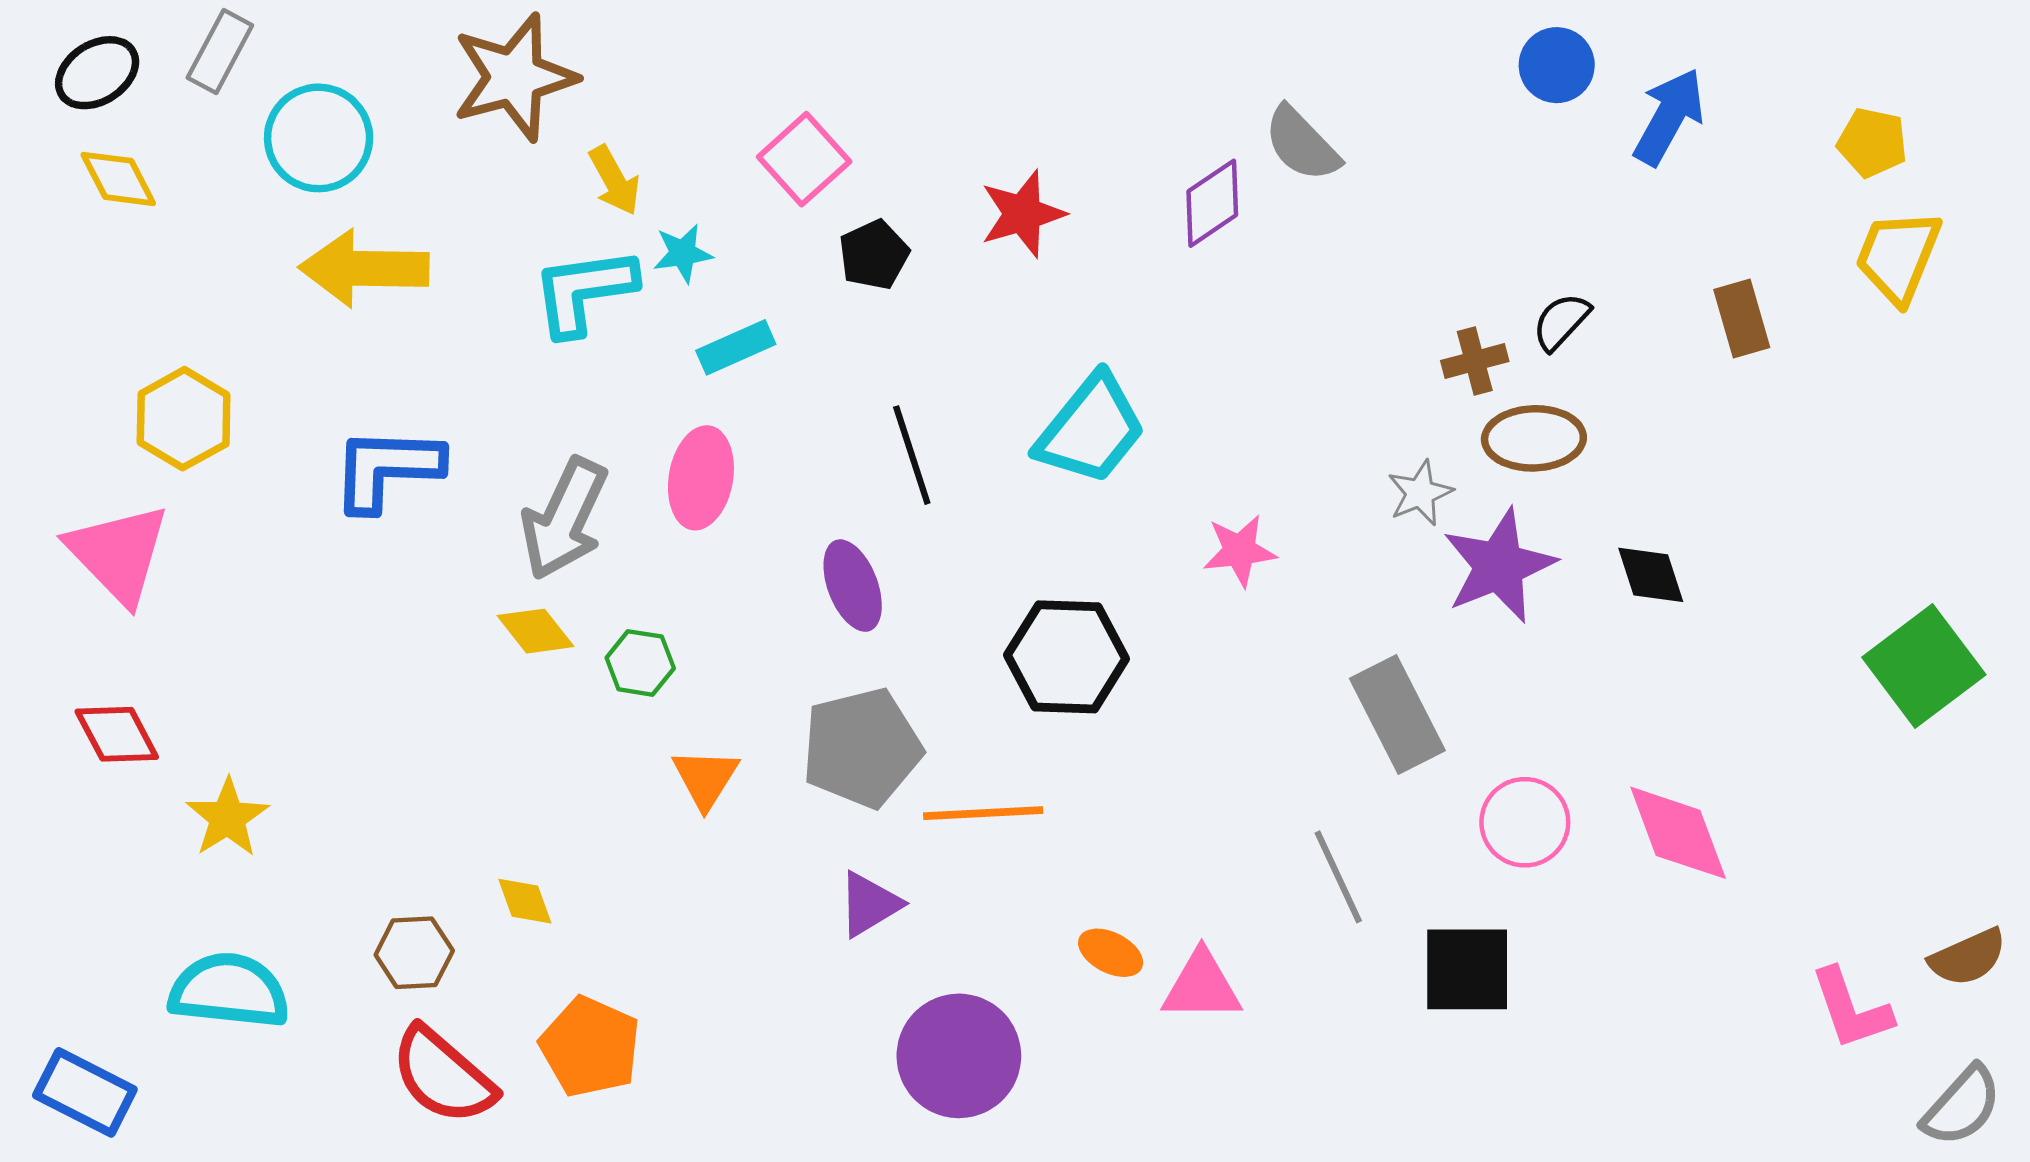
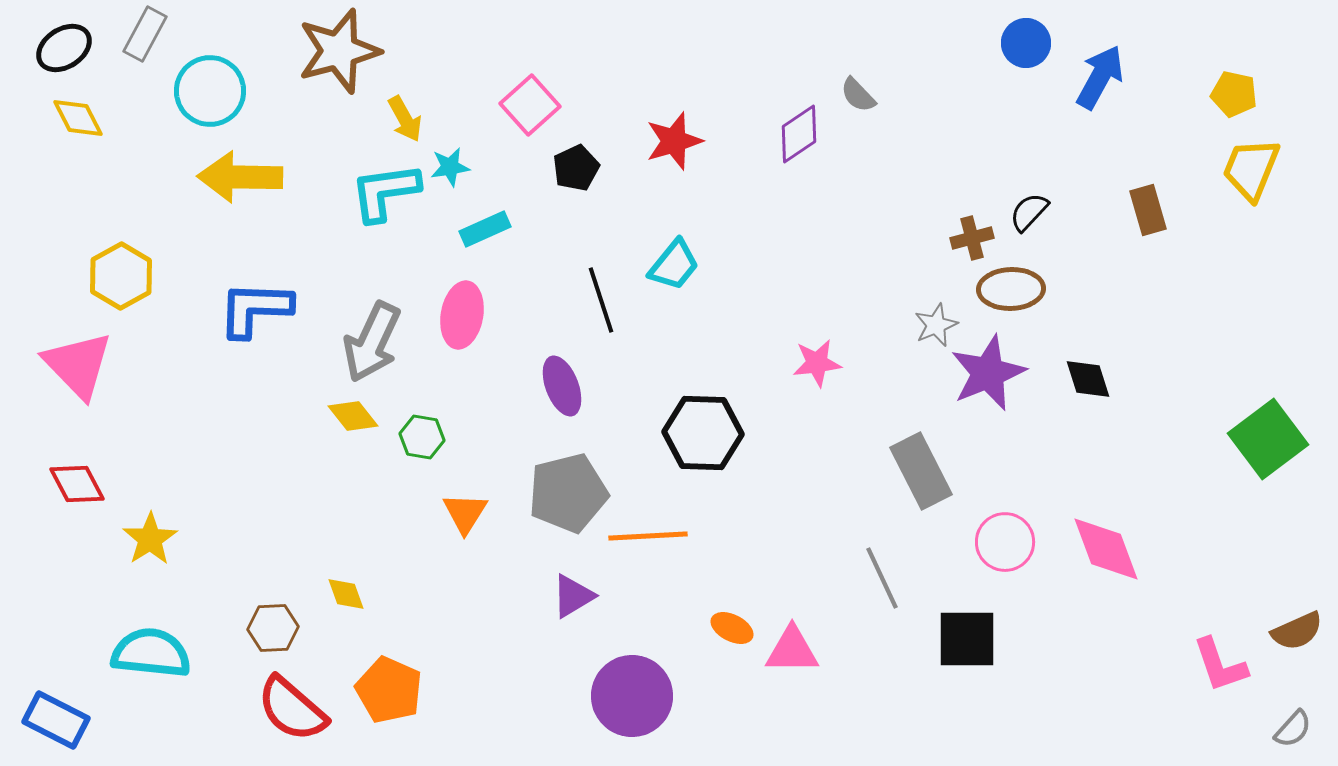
gray semicircle: (1302, 144) -> (858, 95), size x0.7
cyan trapezoid: (1091, 429) -> (674, 265), moved, size x0.7
gray semicircle: (1962, 1106) -> (1293, 729), size x0.7

